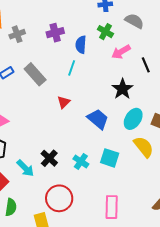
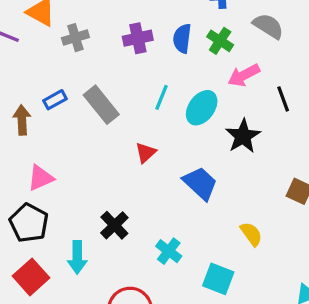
blue semicircle: (81, 45) -> (182, 38), moved
cyan ellipse: (133, 119) -> (202, 108), moved
yellow semicircle: (144, 147) -> (251, 234), moved, size x0.7
black cross: (49, 158) -> (114, 225), moved
cyan square: (110, 158) -> (218, 279), moved
cyan arrow: (25, 168) -> (77, 257), turned 42

